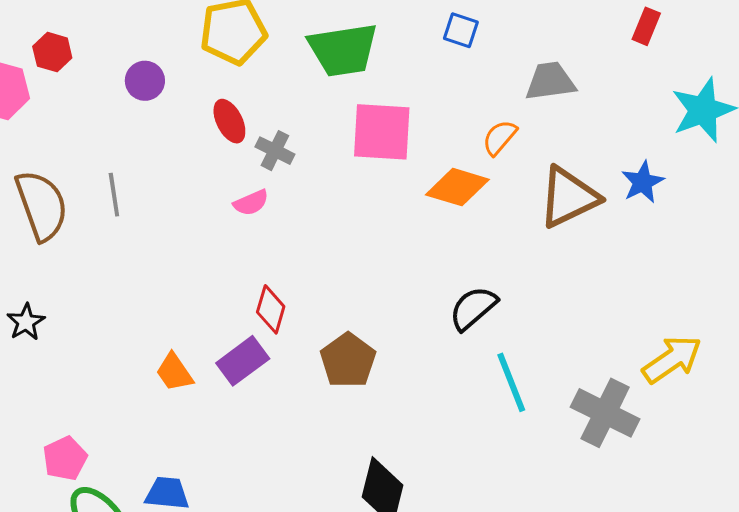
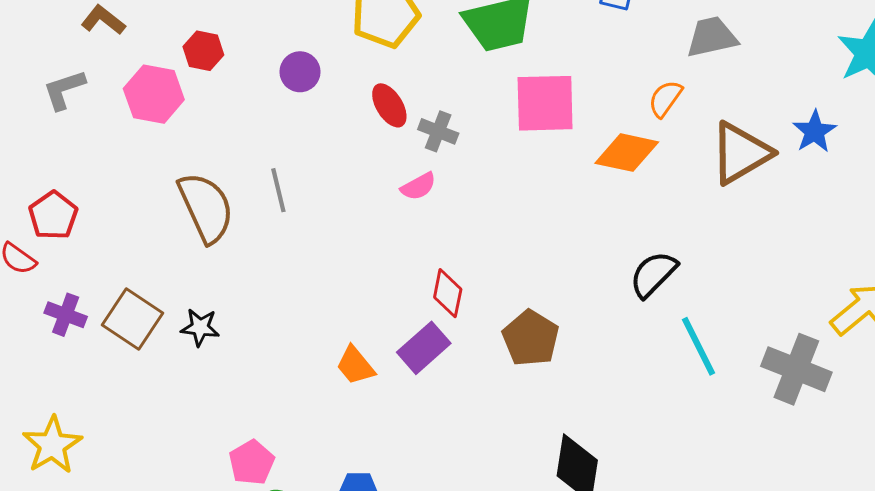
black star: (26, 322) -> (200, 327), turned -30

